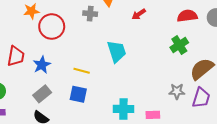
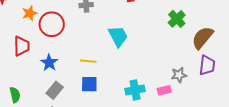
red trapezoid: (16, 56) -> (22, 46), moved
gray star: (177, 91) -> (179, 75), moved

